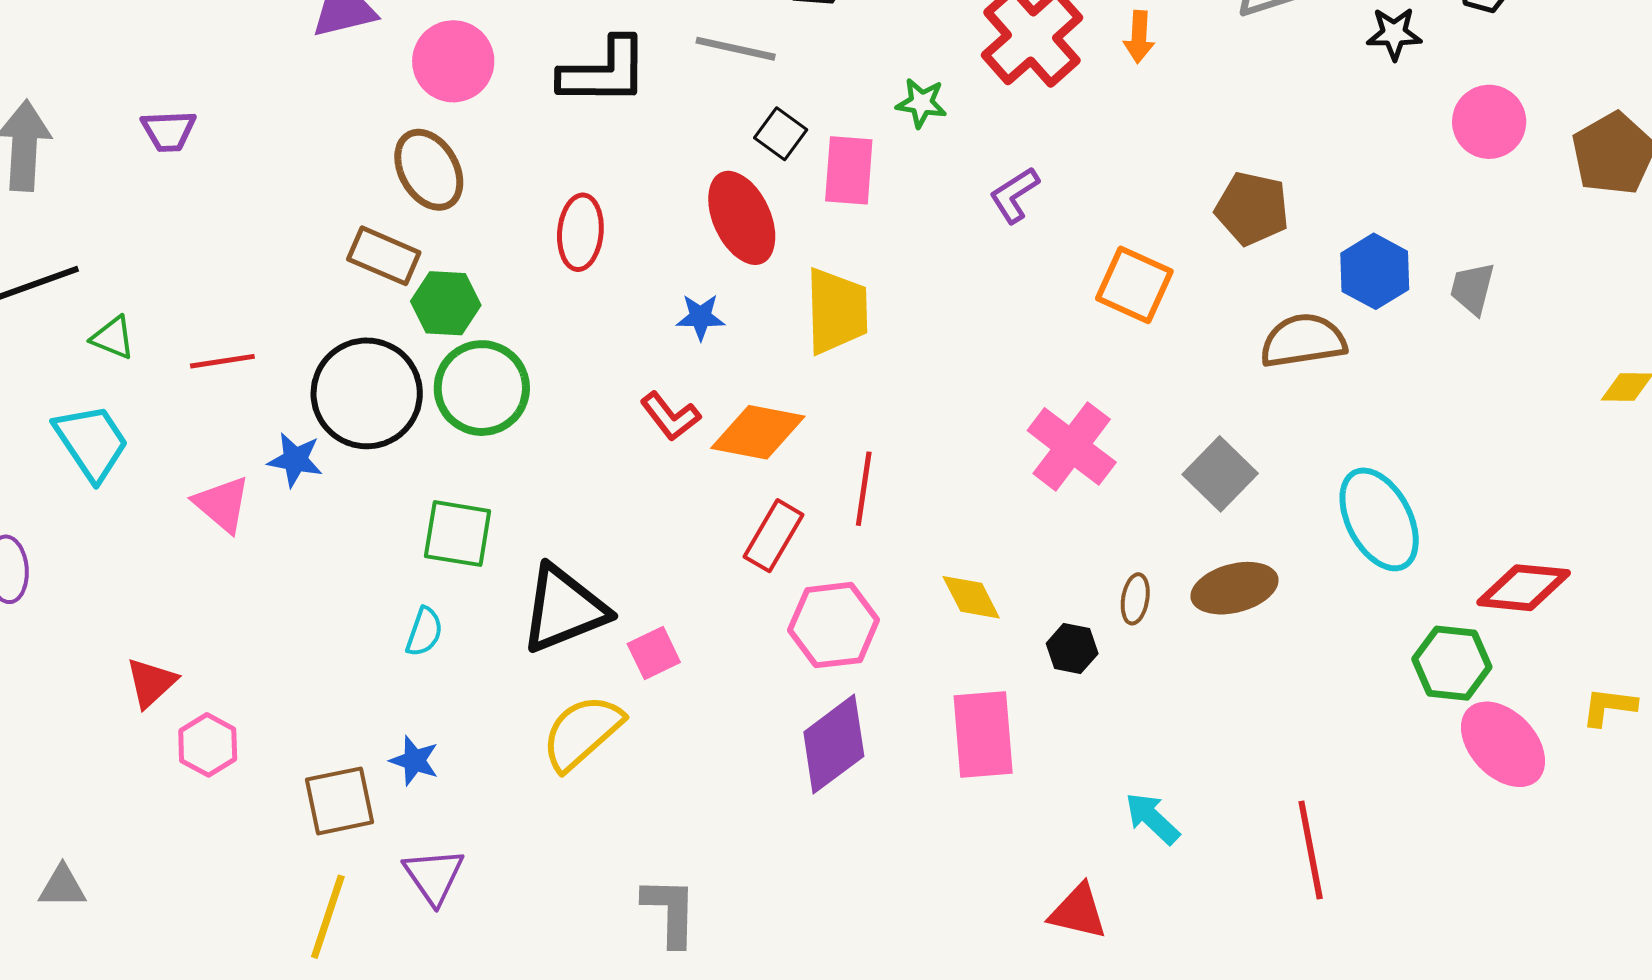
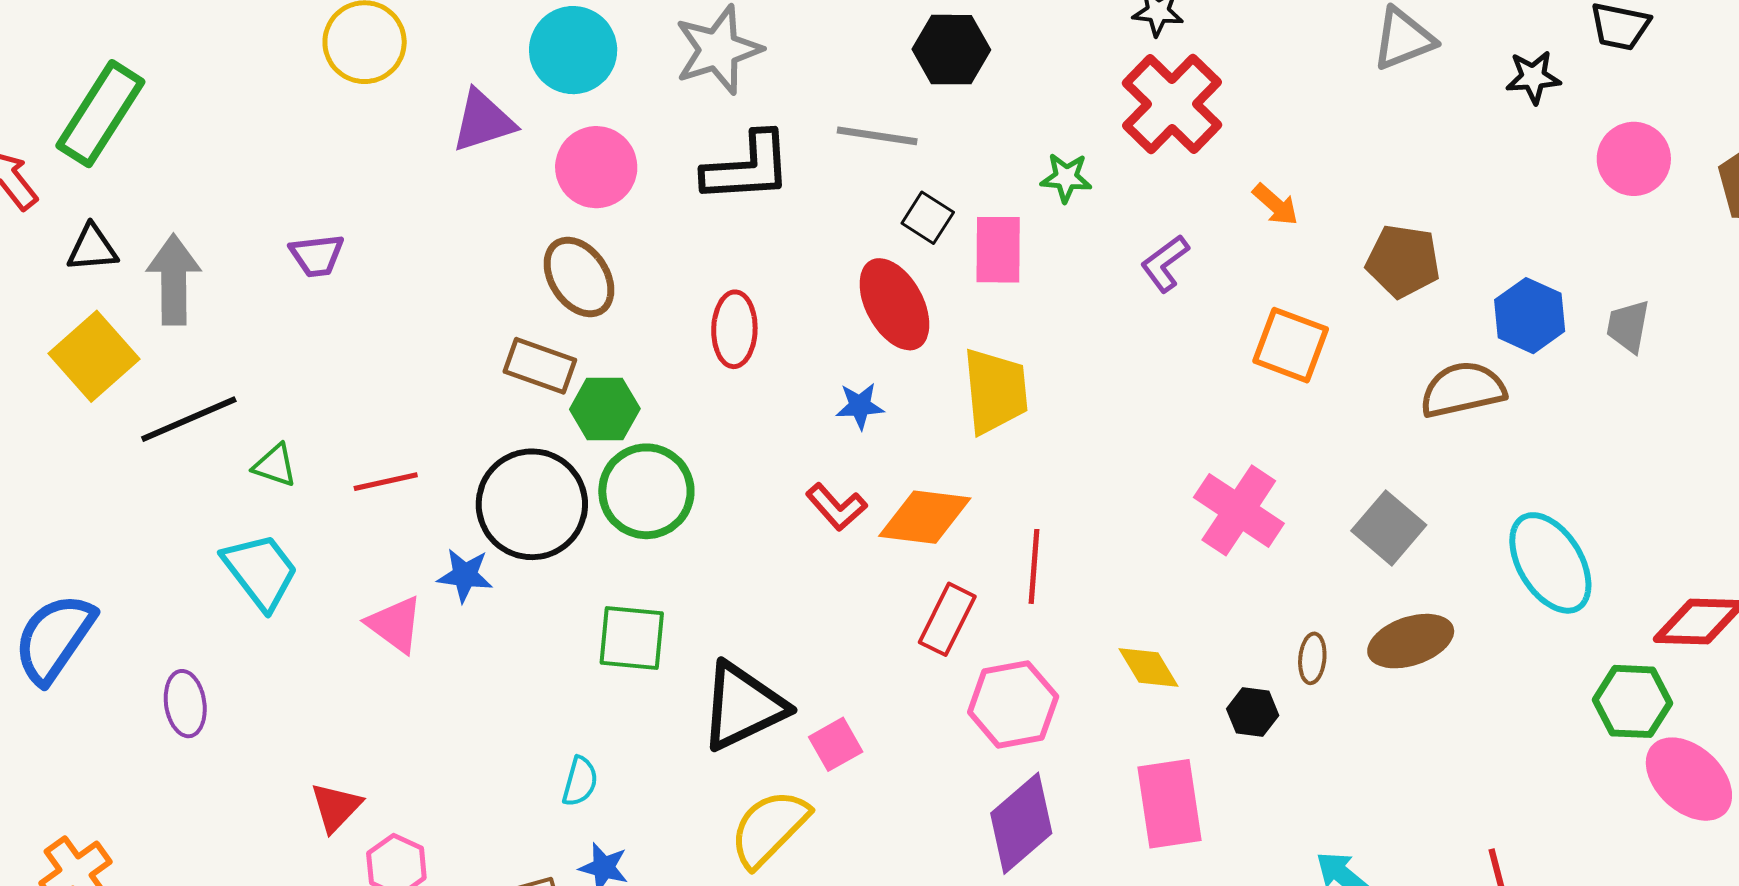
orange arrow: (1139, 37) -> (1275, 205), moved, turned -48
cyan semicircle: (424, 632) -> (580, 781), moved

